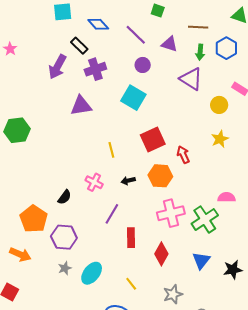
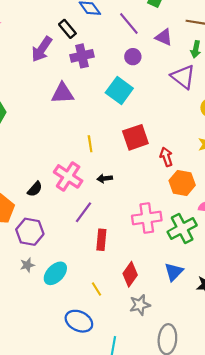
orange hexagon: (160, 176) -> (182, 183), moved
pink cross: (94, 182) -> (68, 176), size x1.5
red diamond: (161, 254) -> (130, 274), moved

